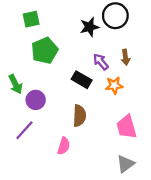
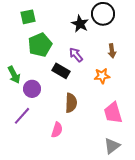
black star: (90, 27) -> (80, 24), turned -30
purple arrow: (101, 62) -> (76, 55), moved
black rectangle: (82, 80) -> (61, 71), moved

